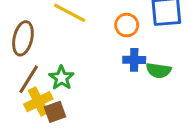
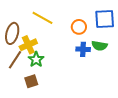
green semicircle: (159, 70) -> (99, 46), moved
yellow cross: (38, 102) -> (28, 45), moved

